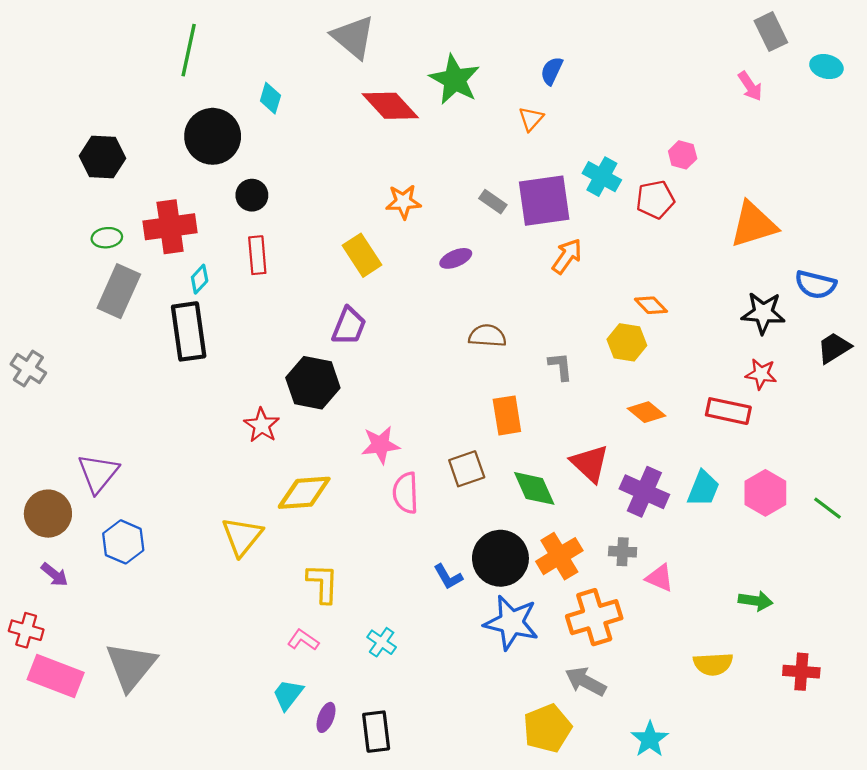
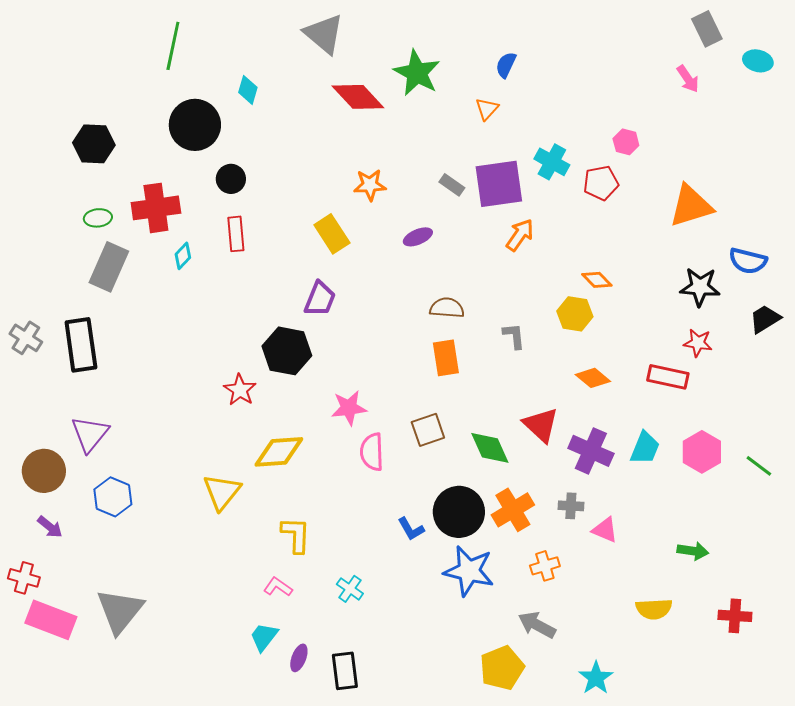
black rectangle: (189, 331) -> (81, 345), moved
orange rectangle: (507, 415) -> (446, 358), moved
orange cross: (594, 617) -> (545, 566), size x0.6

